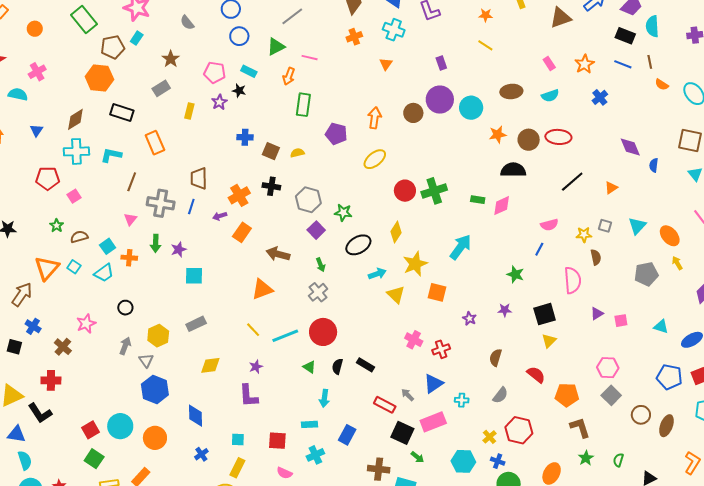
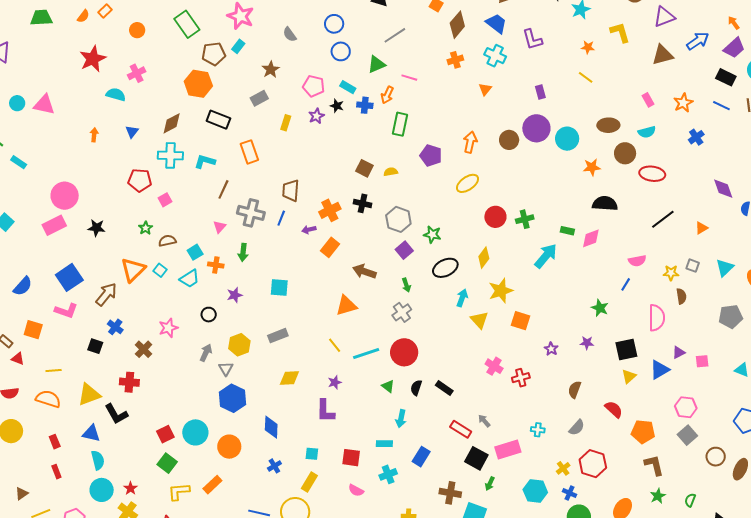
blue cross: (245, 137) -> (365, 105), moved
brown circle: (529, 140) -> (625, 153), moved
green cross: (434, 191) -> (525, 219), size x0.7
cyan arrow: (460, 247) -> (546, 256), moved
purple star: (179, 249) -> (235, 295), moved
cyan arrow: (377, 274) -> (462, 298), turned -54
blue triangle: (433, 384) -> (660, 370), moved
green arrow: (417, 457) -> (490, 484), turned 72

